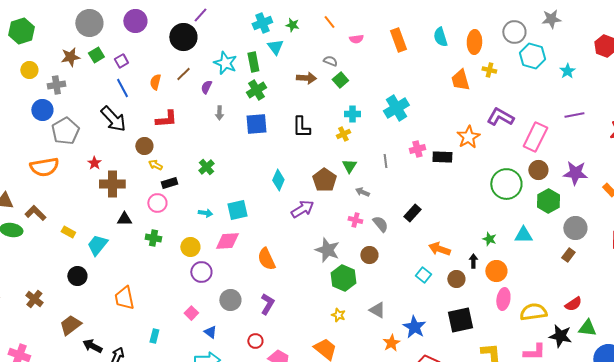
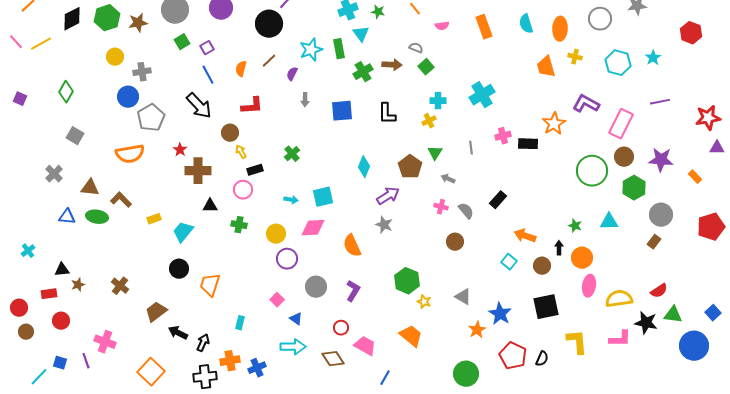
cyan hexagon: (532, 56) -> (618, 63), moved
brown star: (70, 57) -> (138, 23), moved
cyan star: (225, 63) -> (311, 50), turned 30
green cross: (256, 90) -> (363, 72), moved
yellow arrow: (155, 165) -> (241, 152), turned 32
yellow rectangle: (68, 232) -> (154, 219), turned -48
gray star: (327, 250) -> (384, 225), moved, size x0.7
black circle: (77, 276) -> (179, 269), moved
green hexagon: (343, 278) -> (407, 281), moved
orange trapezoid: (124, 298) -> (210, 285), turned 30

